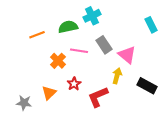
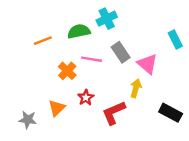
cyan rectangle: (151, 25) -> (175, 39), moved
black rectangle: (147, 86) -> (171, 113), moved

